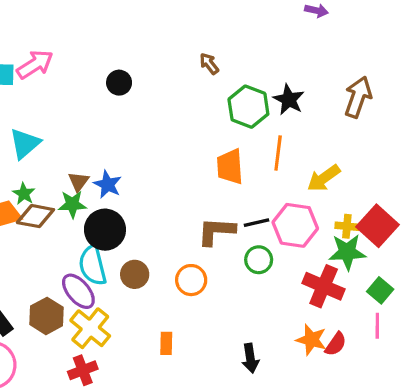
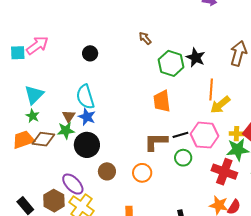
orange line: (278, 153) -> (211, 89), moved
green star: (24, 194) -> (33, 116), moved
cyan semicircle: (93, 265) -> (85, 97), moved

